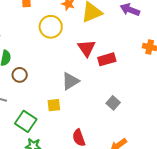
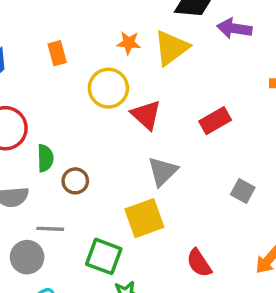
red triangle: (86, 48) -> (146, 115), moved
yellow square: (54, 105) -> (144, 218), size x1.6

